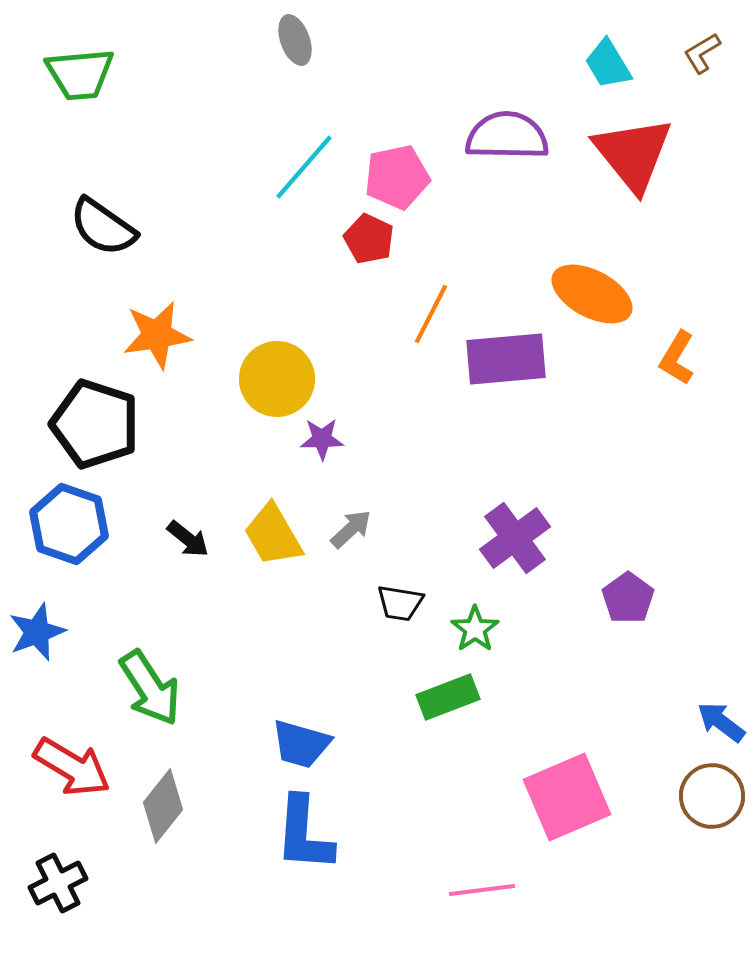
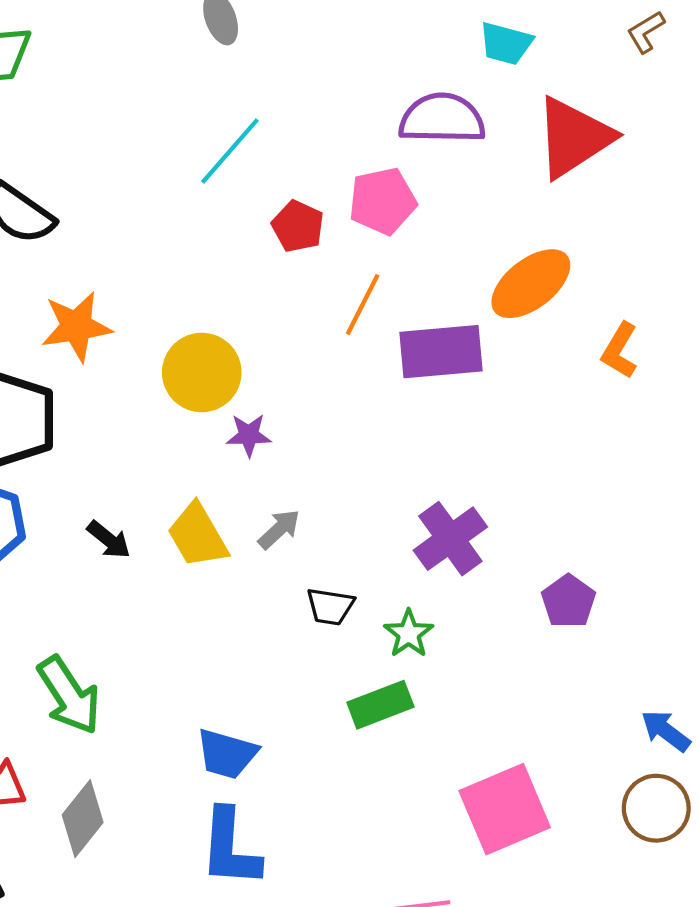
cyan trapezoid: (608, 64) -> (506, 43), moved, turned -44
red triangle: (633, 154) -> (574, 137), turned 36
pink pentagon: (397, 177) -> (382, 201), moved
orange ellipse: (592, 294) -> (531, 284), turned -66

